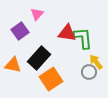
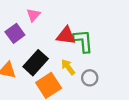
yellow arrow: (96, 62) -> (68, 67), moved

